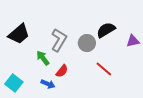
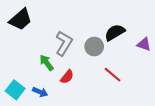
black trapezoid: (19, 34) -> (21, 19), moved
purple triangle: (133, 41) -> (144, 44), turned 32
blue arrow: (48, 84) -> (40, 92), moved

